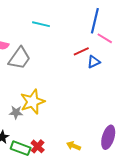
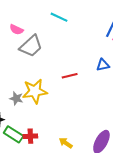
red line: (81, 51) -> (70, 76), moved
red cross: (38, 146) -> (30, 136), turned 32

